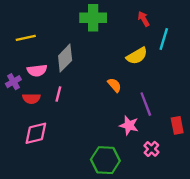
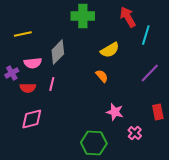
red arrow: (144, 19) -> (128, 17), size x1.5
yellow semicircle: (137, 56) -> (110, 50), moved
purple line: (146, 104) -> (150, 73), moved, turned 65

